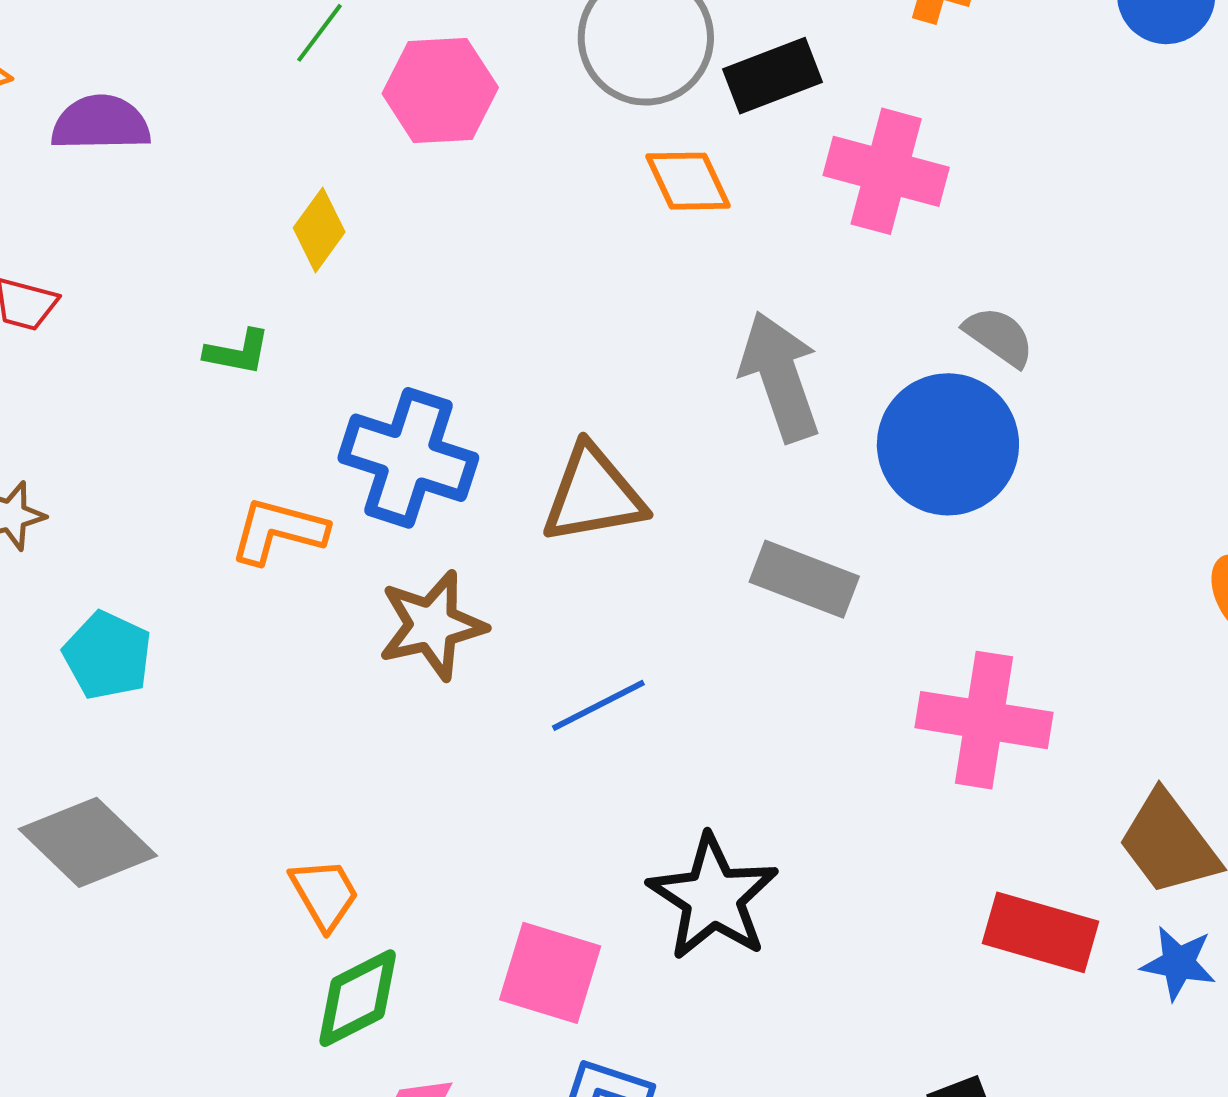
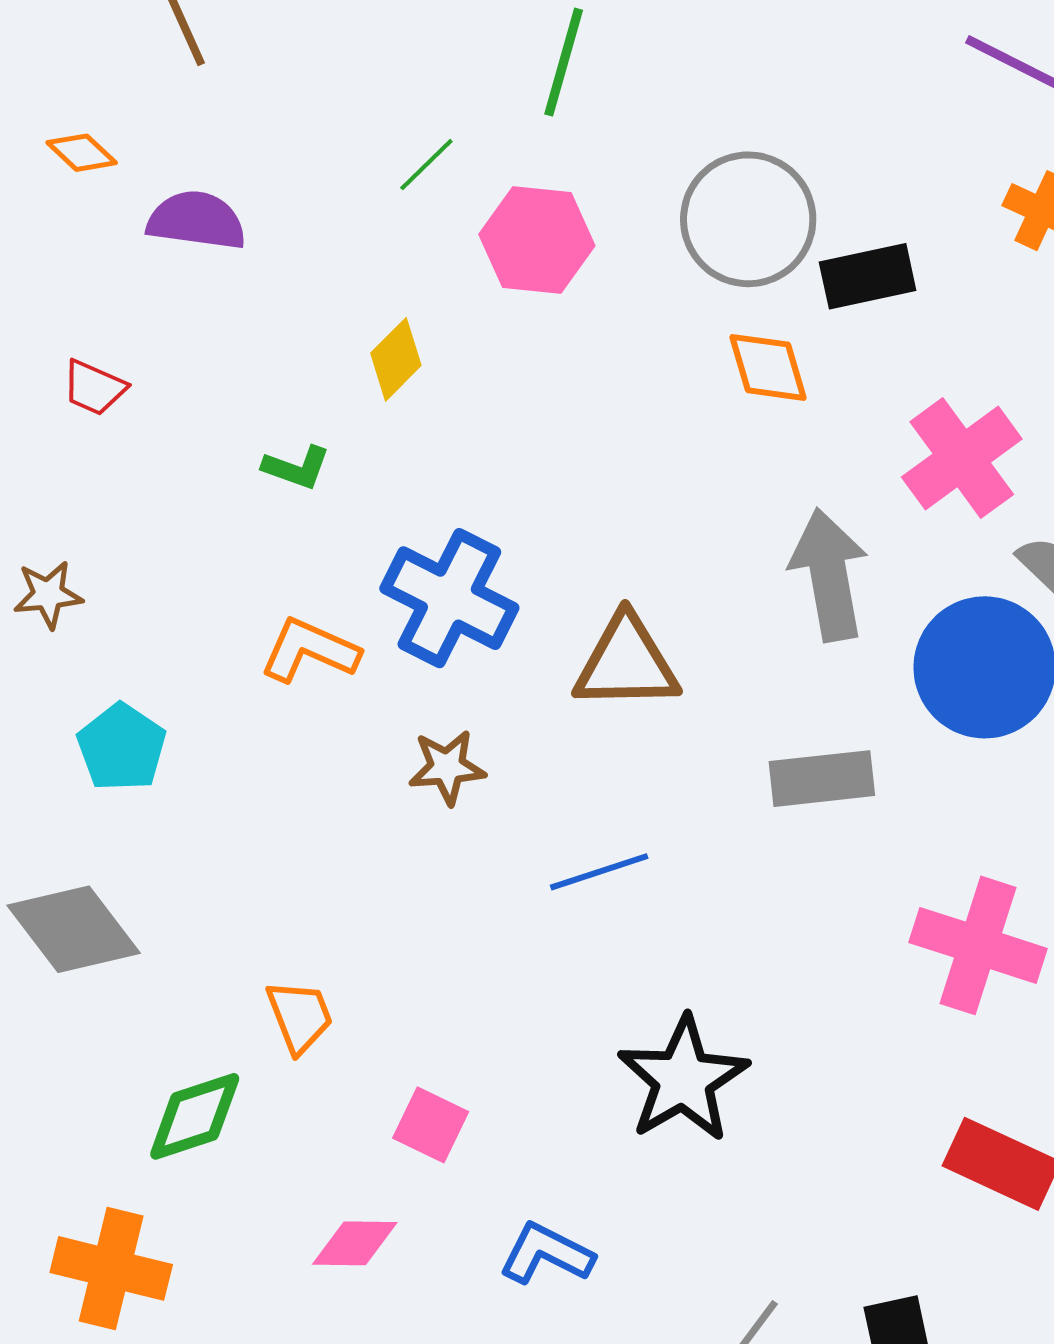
pink cross: (886, 171) -> (962, 458), moved, turned 30
gray rectangle: (804, 579) -> (822, 779), turned -36
brown star: (432, 625) -> (447, 767), size x0.7
pink square: (550, 973) -> (431, 1125), moved, size x0.7
green diamond: (358, 998) -> (195, 1116), moved

